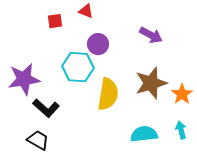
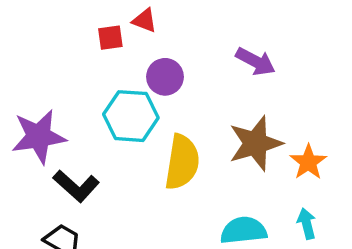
red square: (55, 21) -> (110, 38), moved

